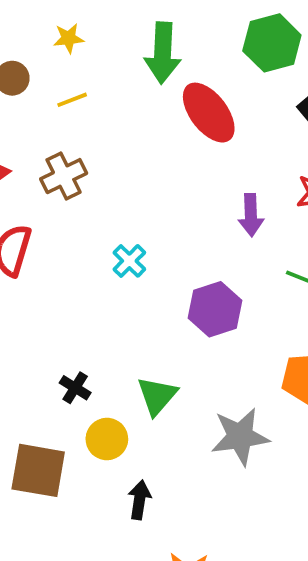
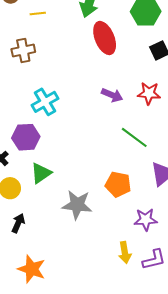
purple arrow: (251, 215) -> (112, 95), turned -80
cyan cross: (129, 261) -> (45, 102), size x1.5
purple hexagon: (215, 309) -> (26, 137), moved

